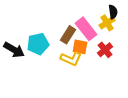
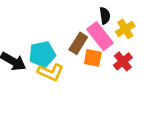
black semicircle: (113, 12) -> (105, 16), moved
yellow L-shape: (71, 59) -> (51, 72), moved

